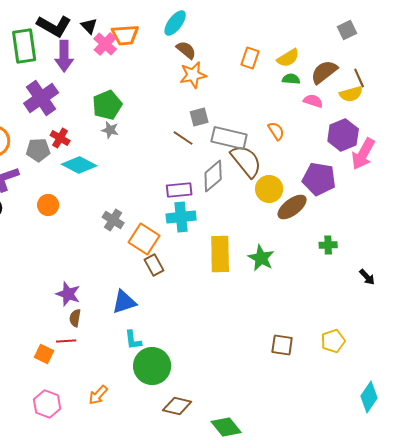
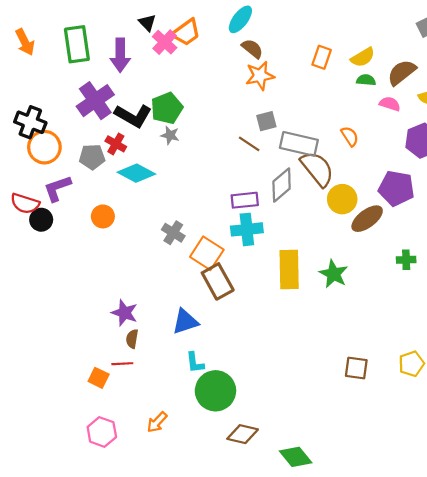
black L-shape: (54, 26) -> (133, 116), moved
orange trapezoid: (125, 35) -> (186, 32), turned -32
brown rectangle: (154, 265) -> (218, 281), size x1.5

